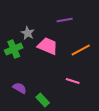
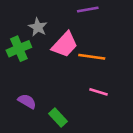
pink trapezoid: (48, 46) -> (65, 45), turned 110
orange line: (81, 50) -> (92, 57), moved, turned 36

